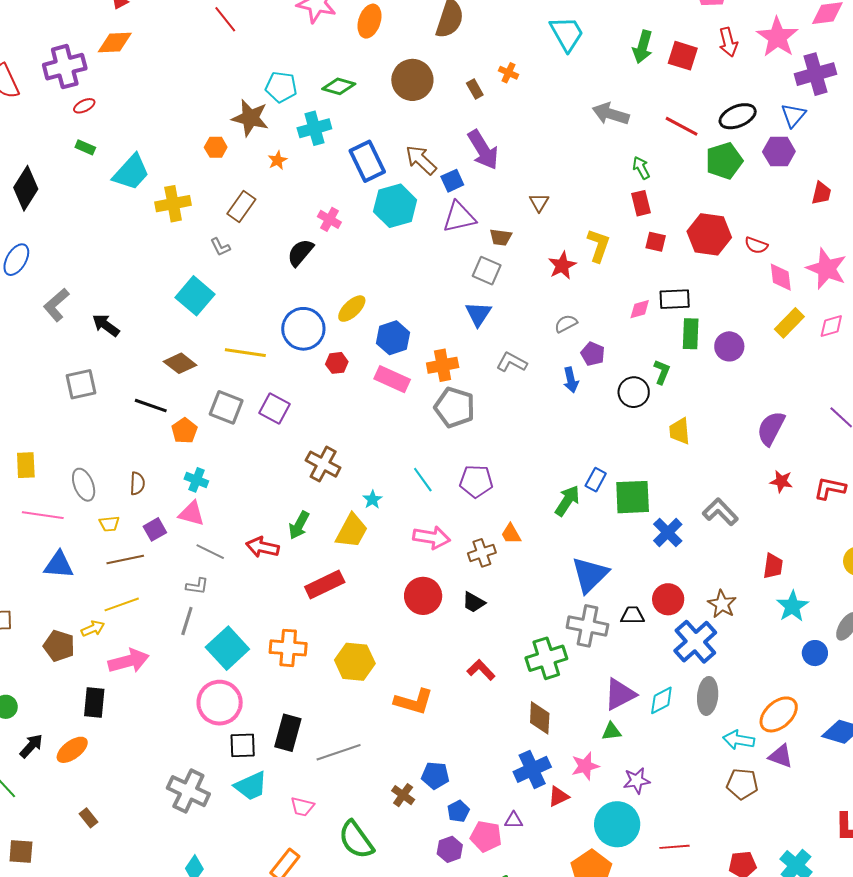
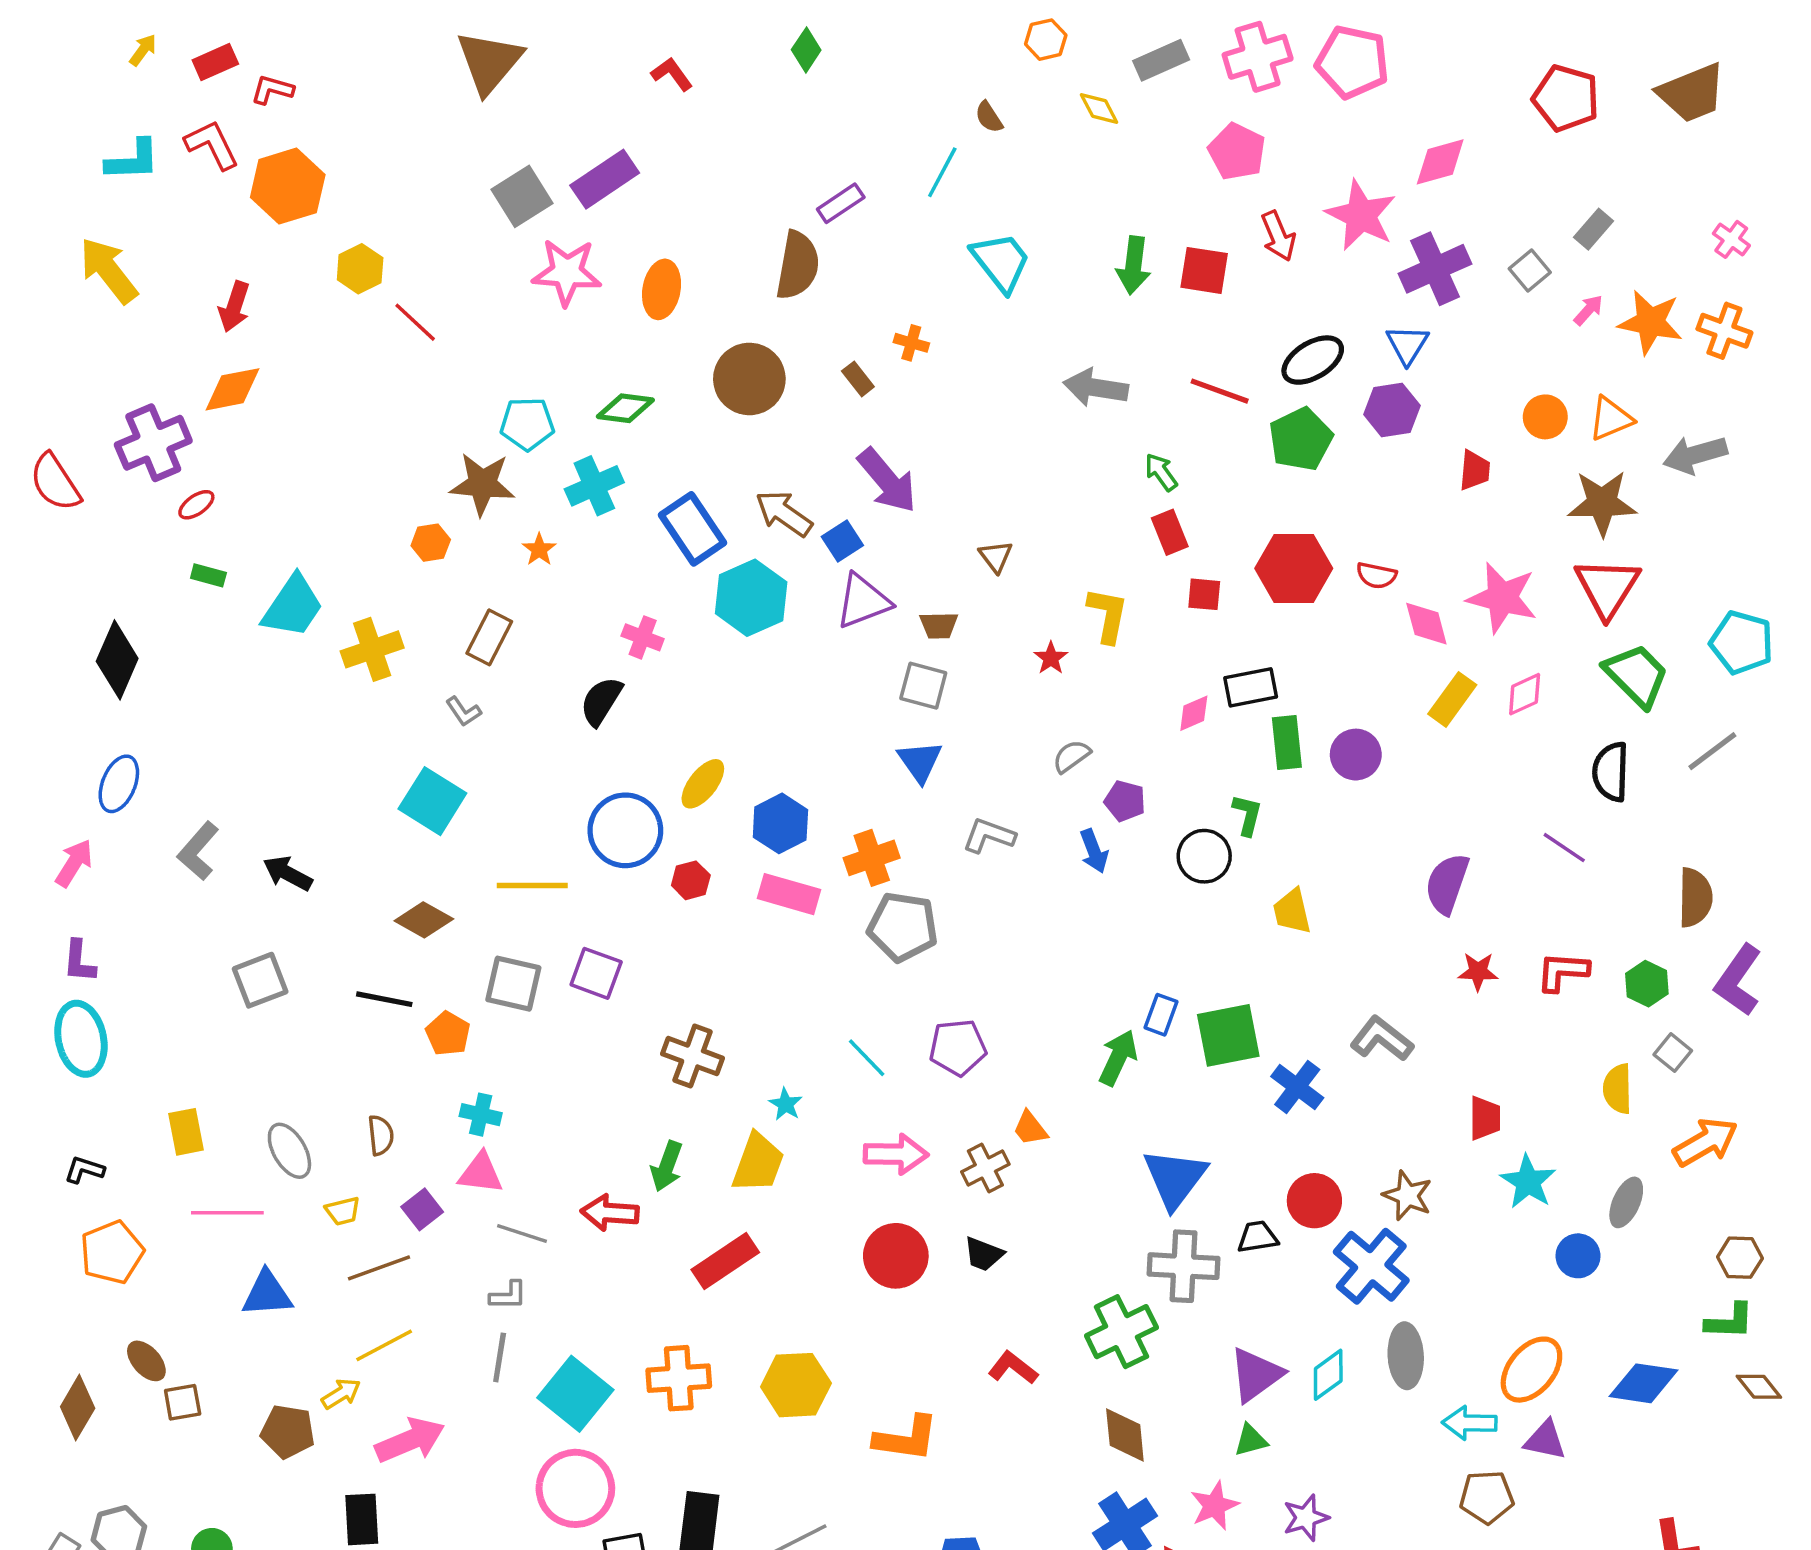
red star: (562, 265) -> (1051, 658), size x0.7

